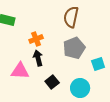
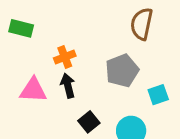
brown semicircle: (71, 17) -> (142, 24), moved
pink triangle: (20, 71) -> (33, 90), moved

